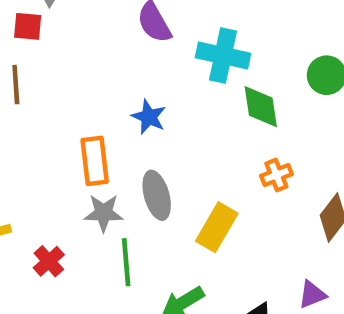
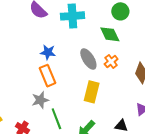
green diamond: (261, 107) -> (110, 34), moved
orange rectangle: (95, 161) -> (48, 76), moved
gray ellipse: (157, 195) -> (88, 59), moved

